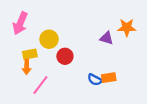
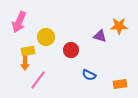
red circle: (65, 56) -> (71, 50), moved
orange rectangle: (109, 78) -> (120, 84), moved

